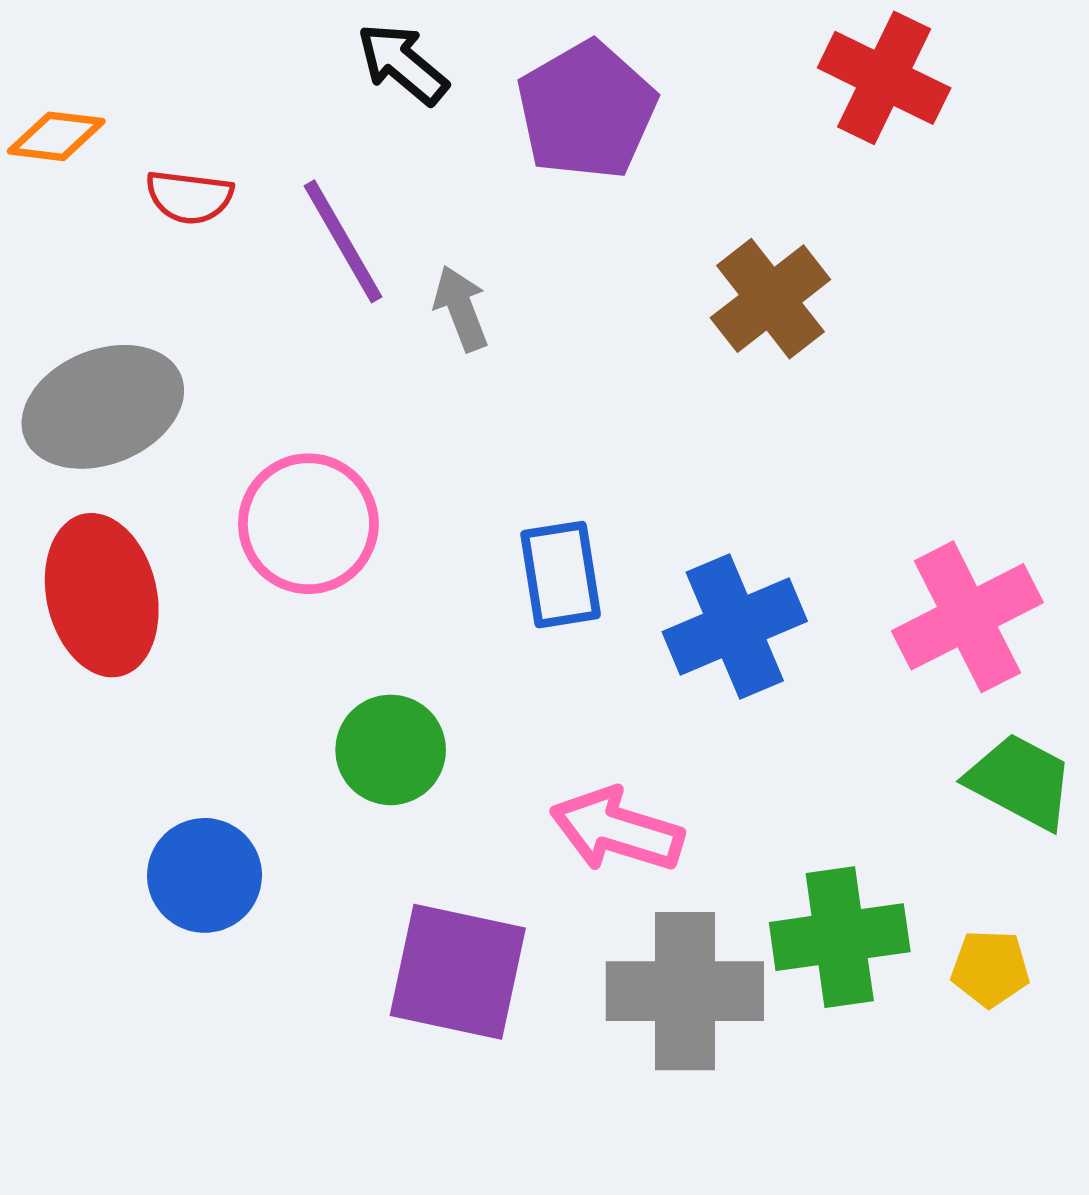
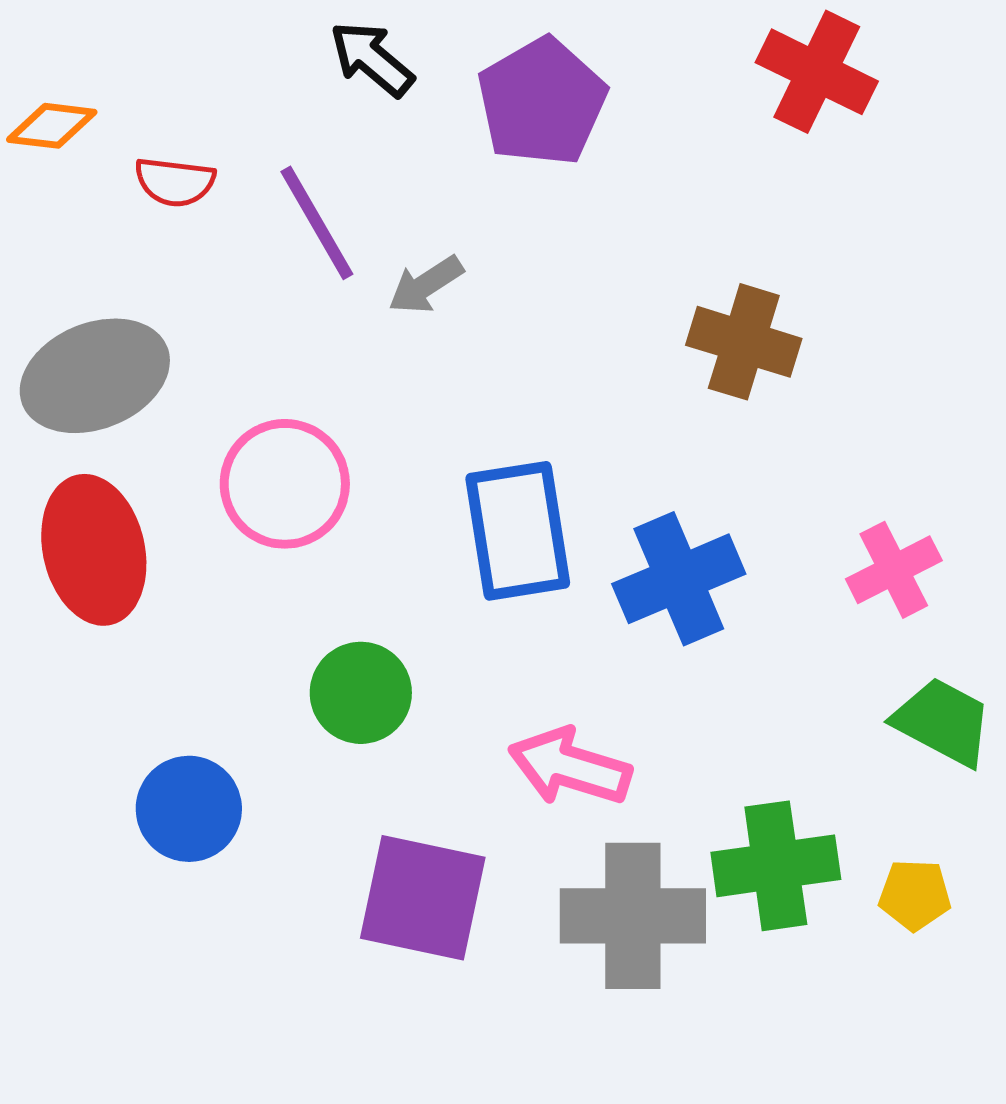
brown cross: (770, 299) -> (744, 342), moved, turned -35
gray arrow: (461, 308) -> (426, 285), turned -102
blue rectangle: (561, 575) -> (518, 531), size x1.4
pink cross: (967, 617) -> (894, 570), size x0.7

